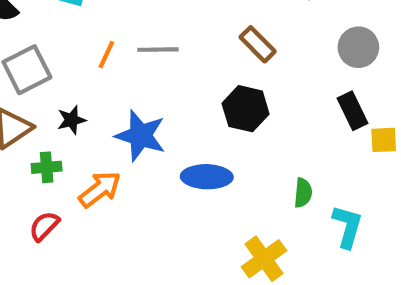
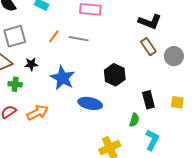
brown rectangle: (258, 44) -> (148, 47), moved
black rectangle: (352, 111) -> (148, 100), moved
orange arrow: (100, 189) -> (38, 113), moved

